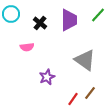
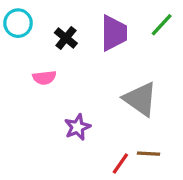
brown line: (90, 93) -> (148, 154), turned 56

